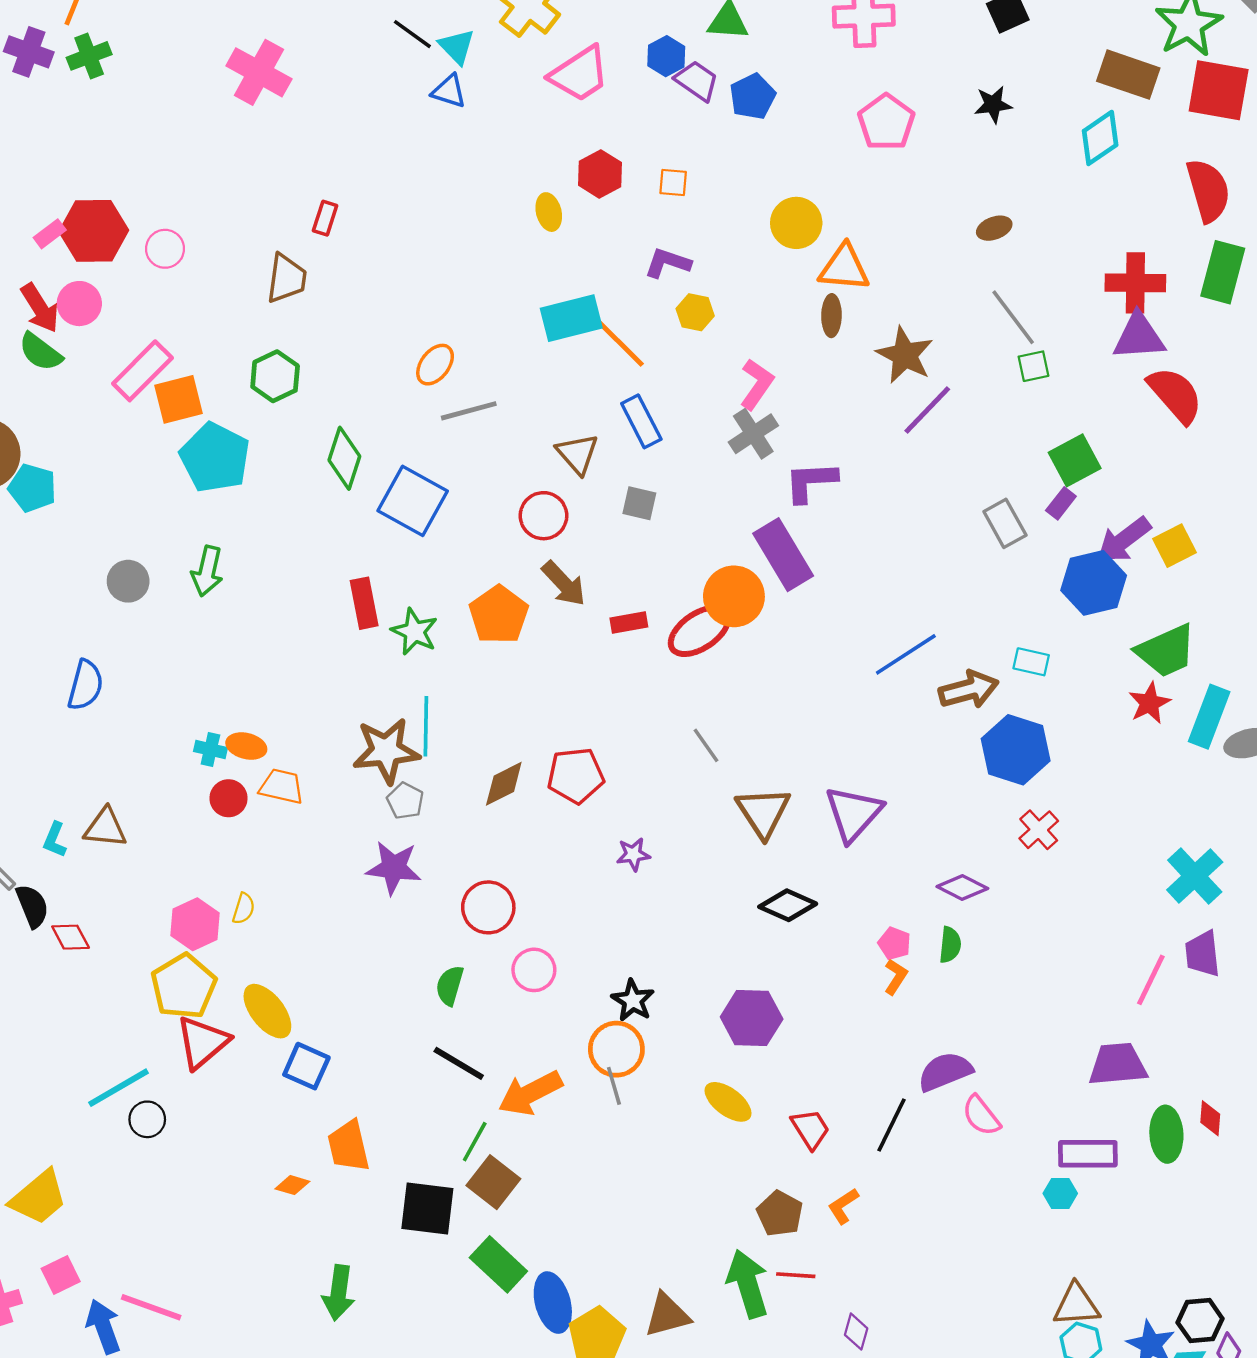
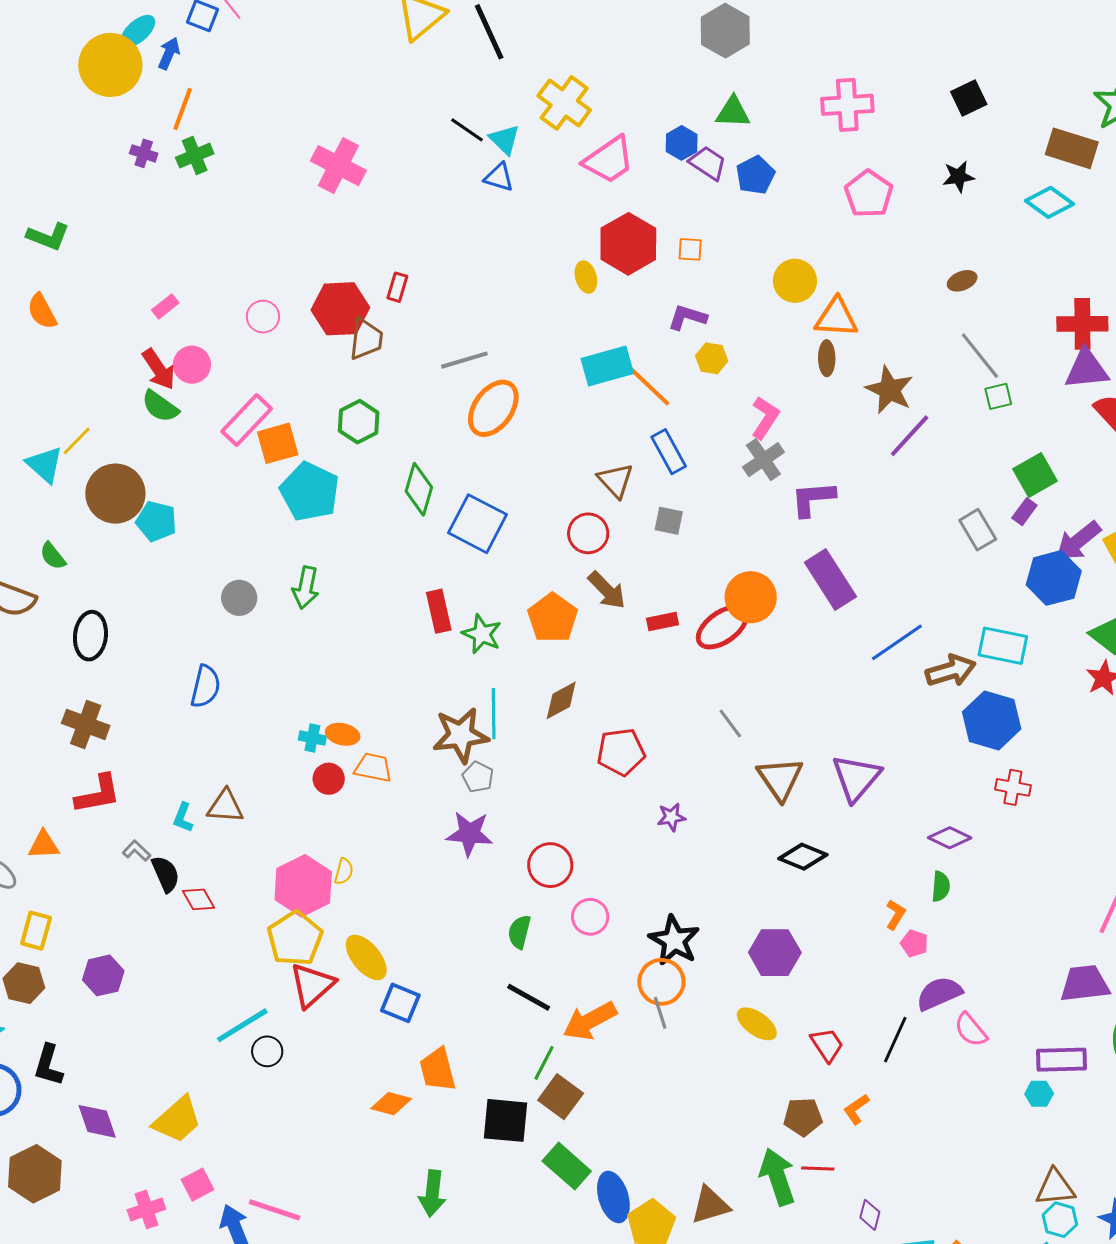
purple cross: (29, 52) -> (144, 153), size x0.7
cyan diamond: (1100, 138) -> (1049, 202), turned 72
red hexagon: (600, 174) -> (628, 244), size x1.5
red hexagon: (94, 231) -> (340, 309), moved
orange ellipse: (435, 365) -> (493, 408), size x1.6
gray line: (469, 411) -> (464, 360), moved
purple rectangle: (783, 555) -> (830, 580), moved
cyan rectangle: (1031, 662) -> (1003, 646), size x1.6
brown diamond: (504, 784) -> (561, 700), moved
red cross: (1039, 830) -> (1013, 787), turned -36
pink hexagon: (195, 924) -> (303, 886), size x1.4
pink pentagon: (894, 943) -> (914, 943), moved
black star: (633, 1000) -> (674, 940), size x1.4
orange diamond: (292, 1185) -> (391, 1104), size x1.4
brown pentagon: (780, 1214) -> (803, 1117), turned -30

